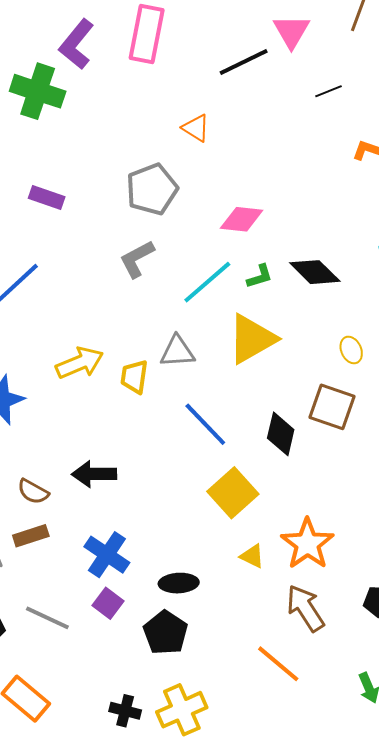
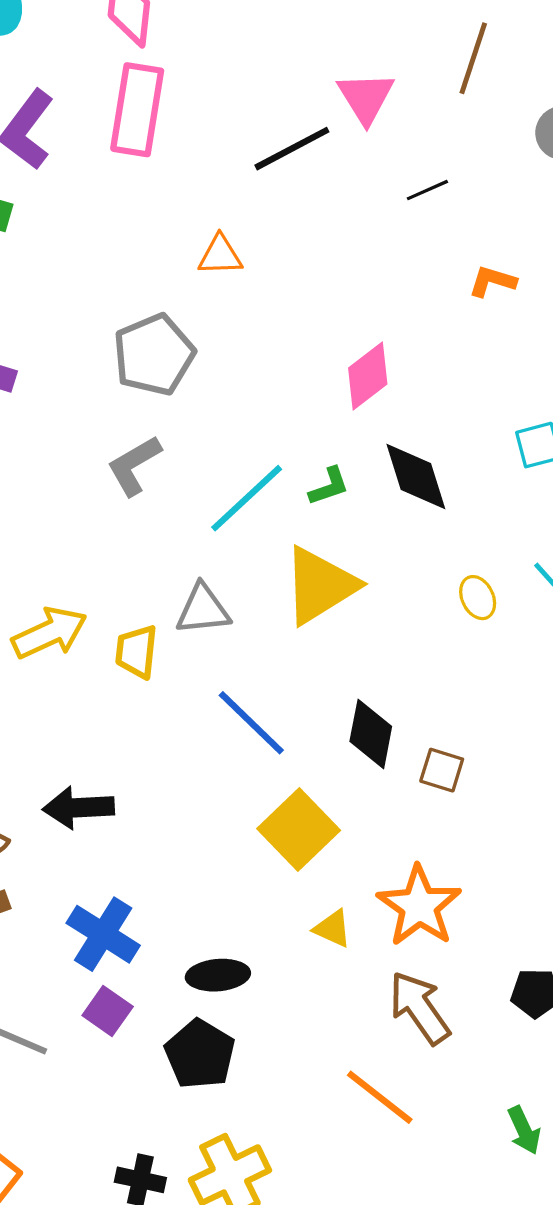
orange triangle: (196, 128) -> (220, 255), turned -32
pink diamond: (242, 219) -> (368, 376), moved, turned -42
black diamond: (315, 272) -> (416, 476), turned 30
brown square: (332, 407) -> (442, 770), moved, size x0.6

